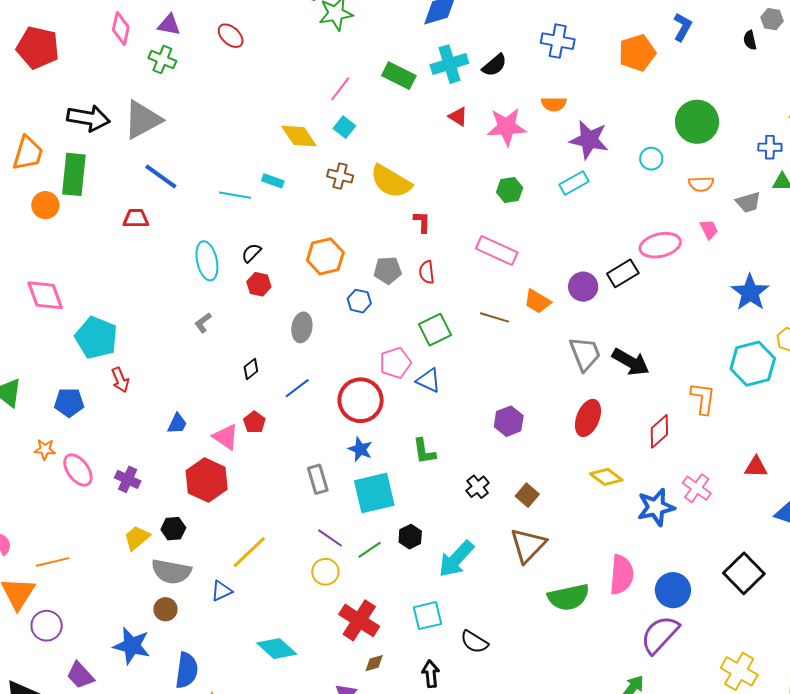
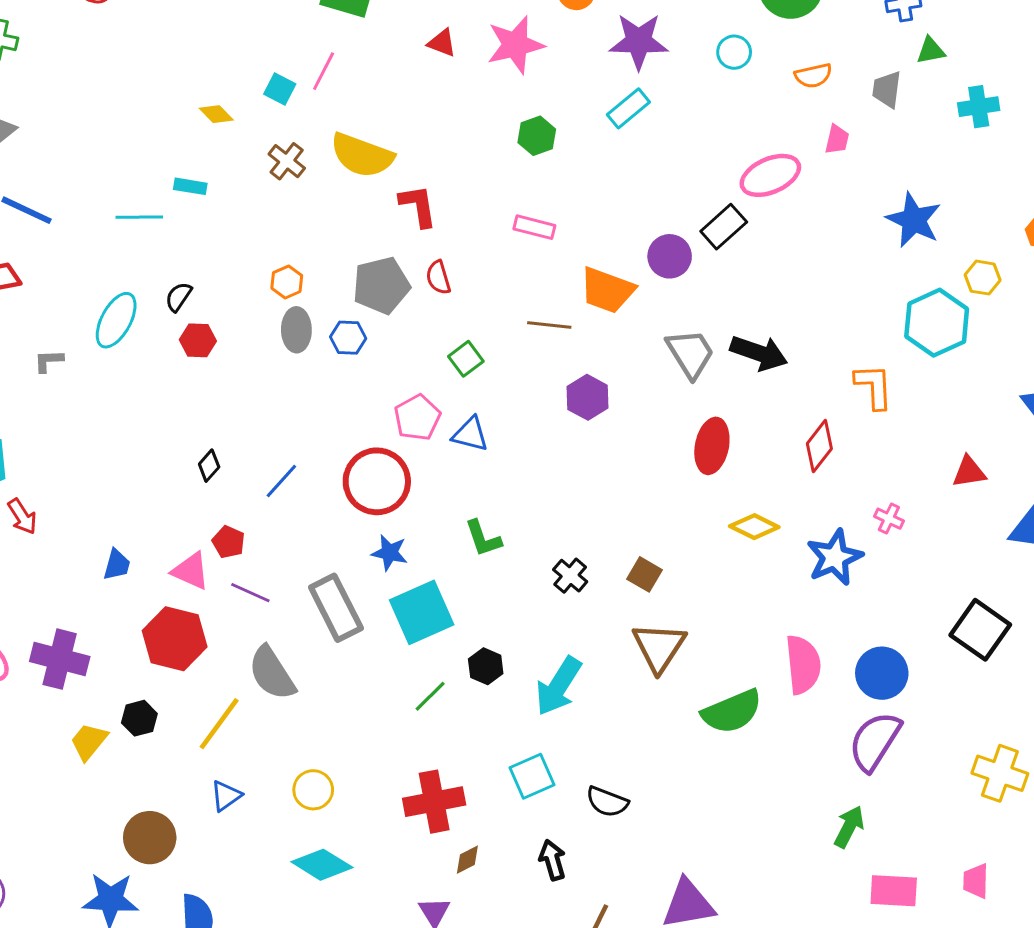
pink line: (340, 89) -> (324, 71), moved
yellow diamond: (299, 136) -> (216, 114), size x0.6
brown cross: (340, 176) -> (287, 161), turned 35
gray trapezoid: (748, 202) -> (887, 89), turned 124
red L-shape: (422, 222) -> (418, 206), size x1.4
pink trapezoid: (709, 229) -> (837, 139), turned 50
pink rectangle: (497, 250) -> (534, 227), size x0.7
orange hexagon: (325, 256) -> (287, 282), size x0.6
cyan ellipse: (207, 261) -> (116, 320), turned 51
gray pentagon: (388, 270) -> (381, 285), size x1.4
orange trapezoid: (537, 301) -> (607, 290), size x1.4
gray L-shape: (203, 323) -> (49, 361), moved, turned 45
gray ellipse: (302, 327) -> (296, 330), moved
green square: (435, 330) -> (466, 359), size x0.7
purple hexagon: (509, 421) -> (588, 397), moved
purple cross: (128, 479) -> (60, 659), size x1.5
gray rectangle: (318, 479) -> (336, 608), size x1.5
pink cross: (697, 488) -> (889, 519), size x0.7
purple line: (330, 538) -> (250, 593), moved
yellow line: (249, 552) -> (219, 724), moved
gray semicircle: (171, 571) -> (272, 673), moved, turned 57
yellow circle: (325, 572) -> (313, 790), moved
brown circle: (165, 609) -> (150, 838), size x1.5
red cross: (359, 620) -> (434, 802), turned -33

